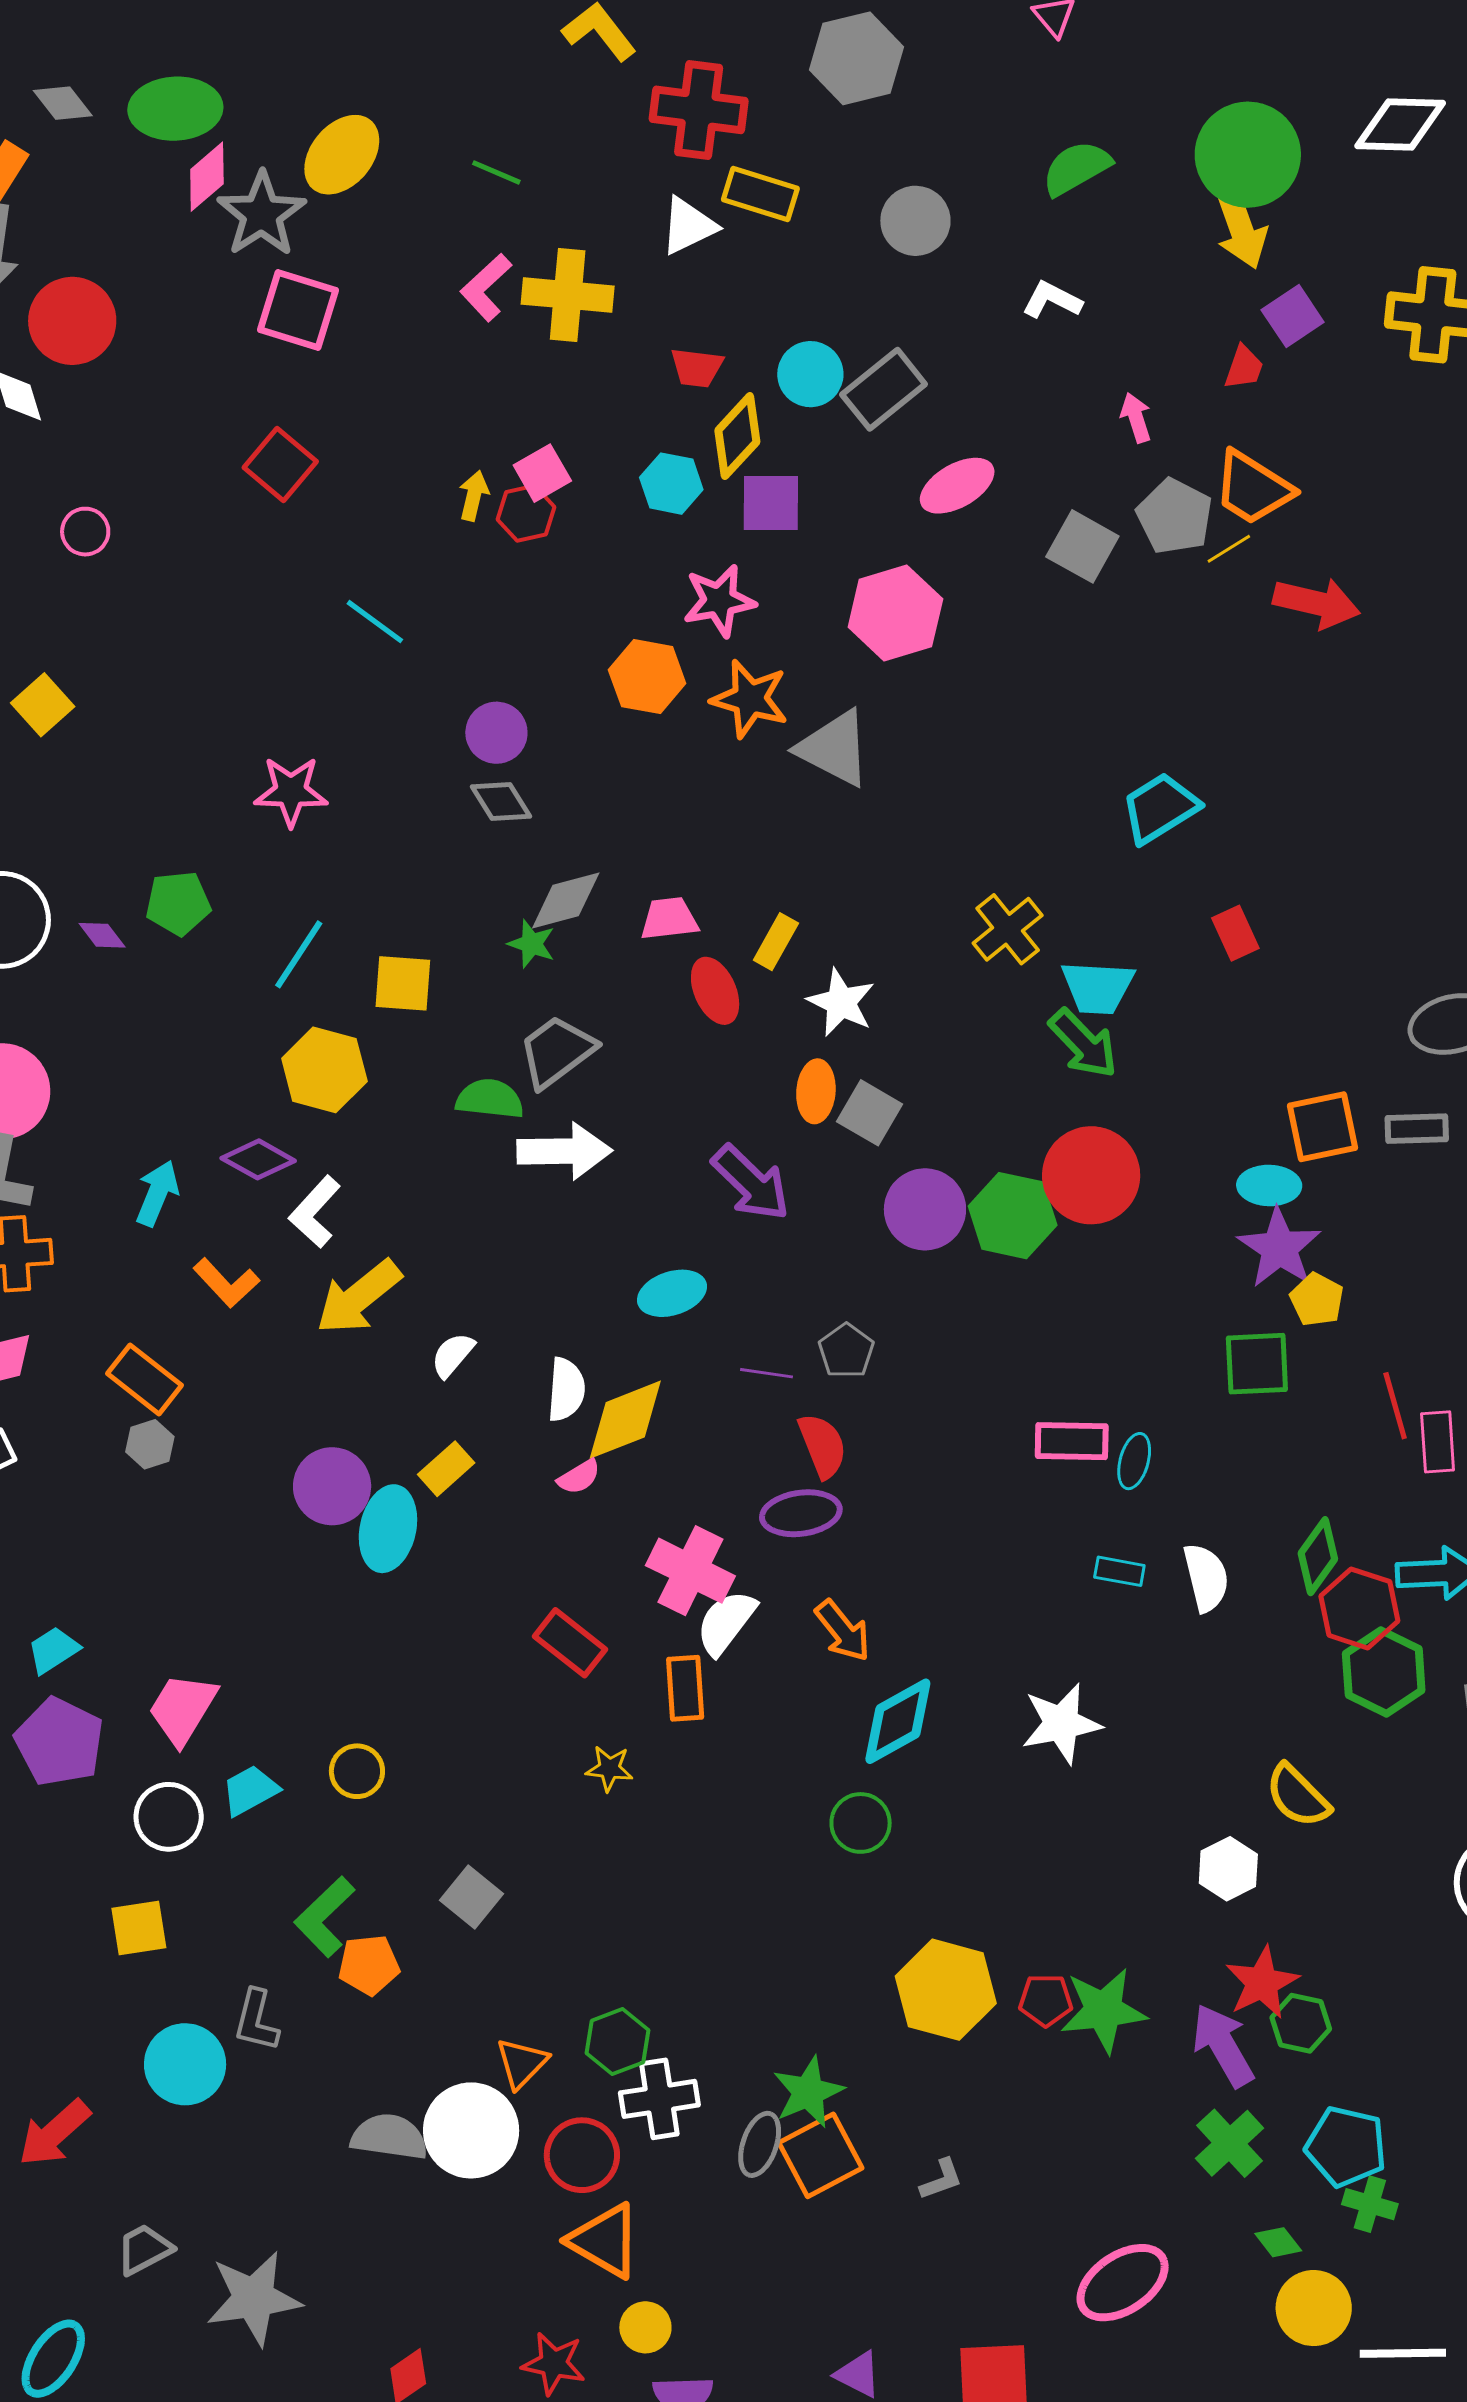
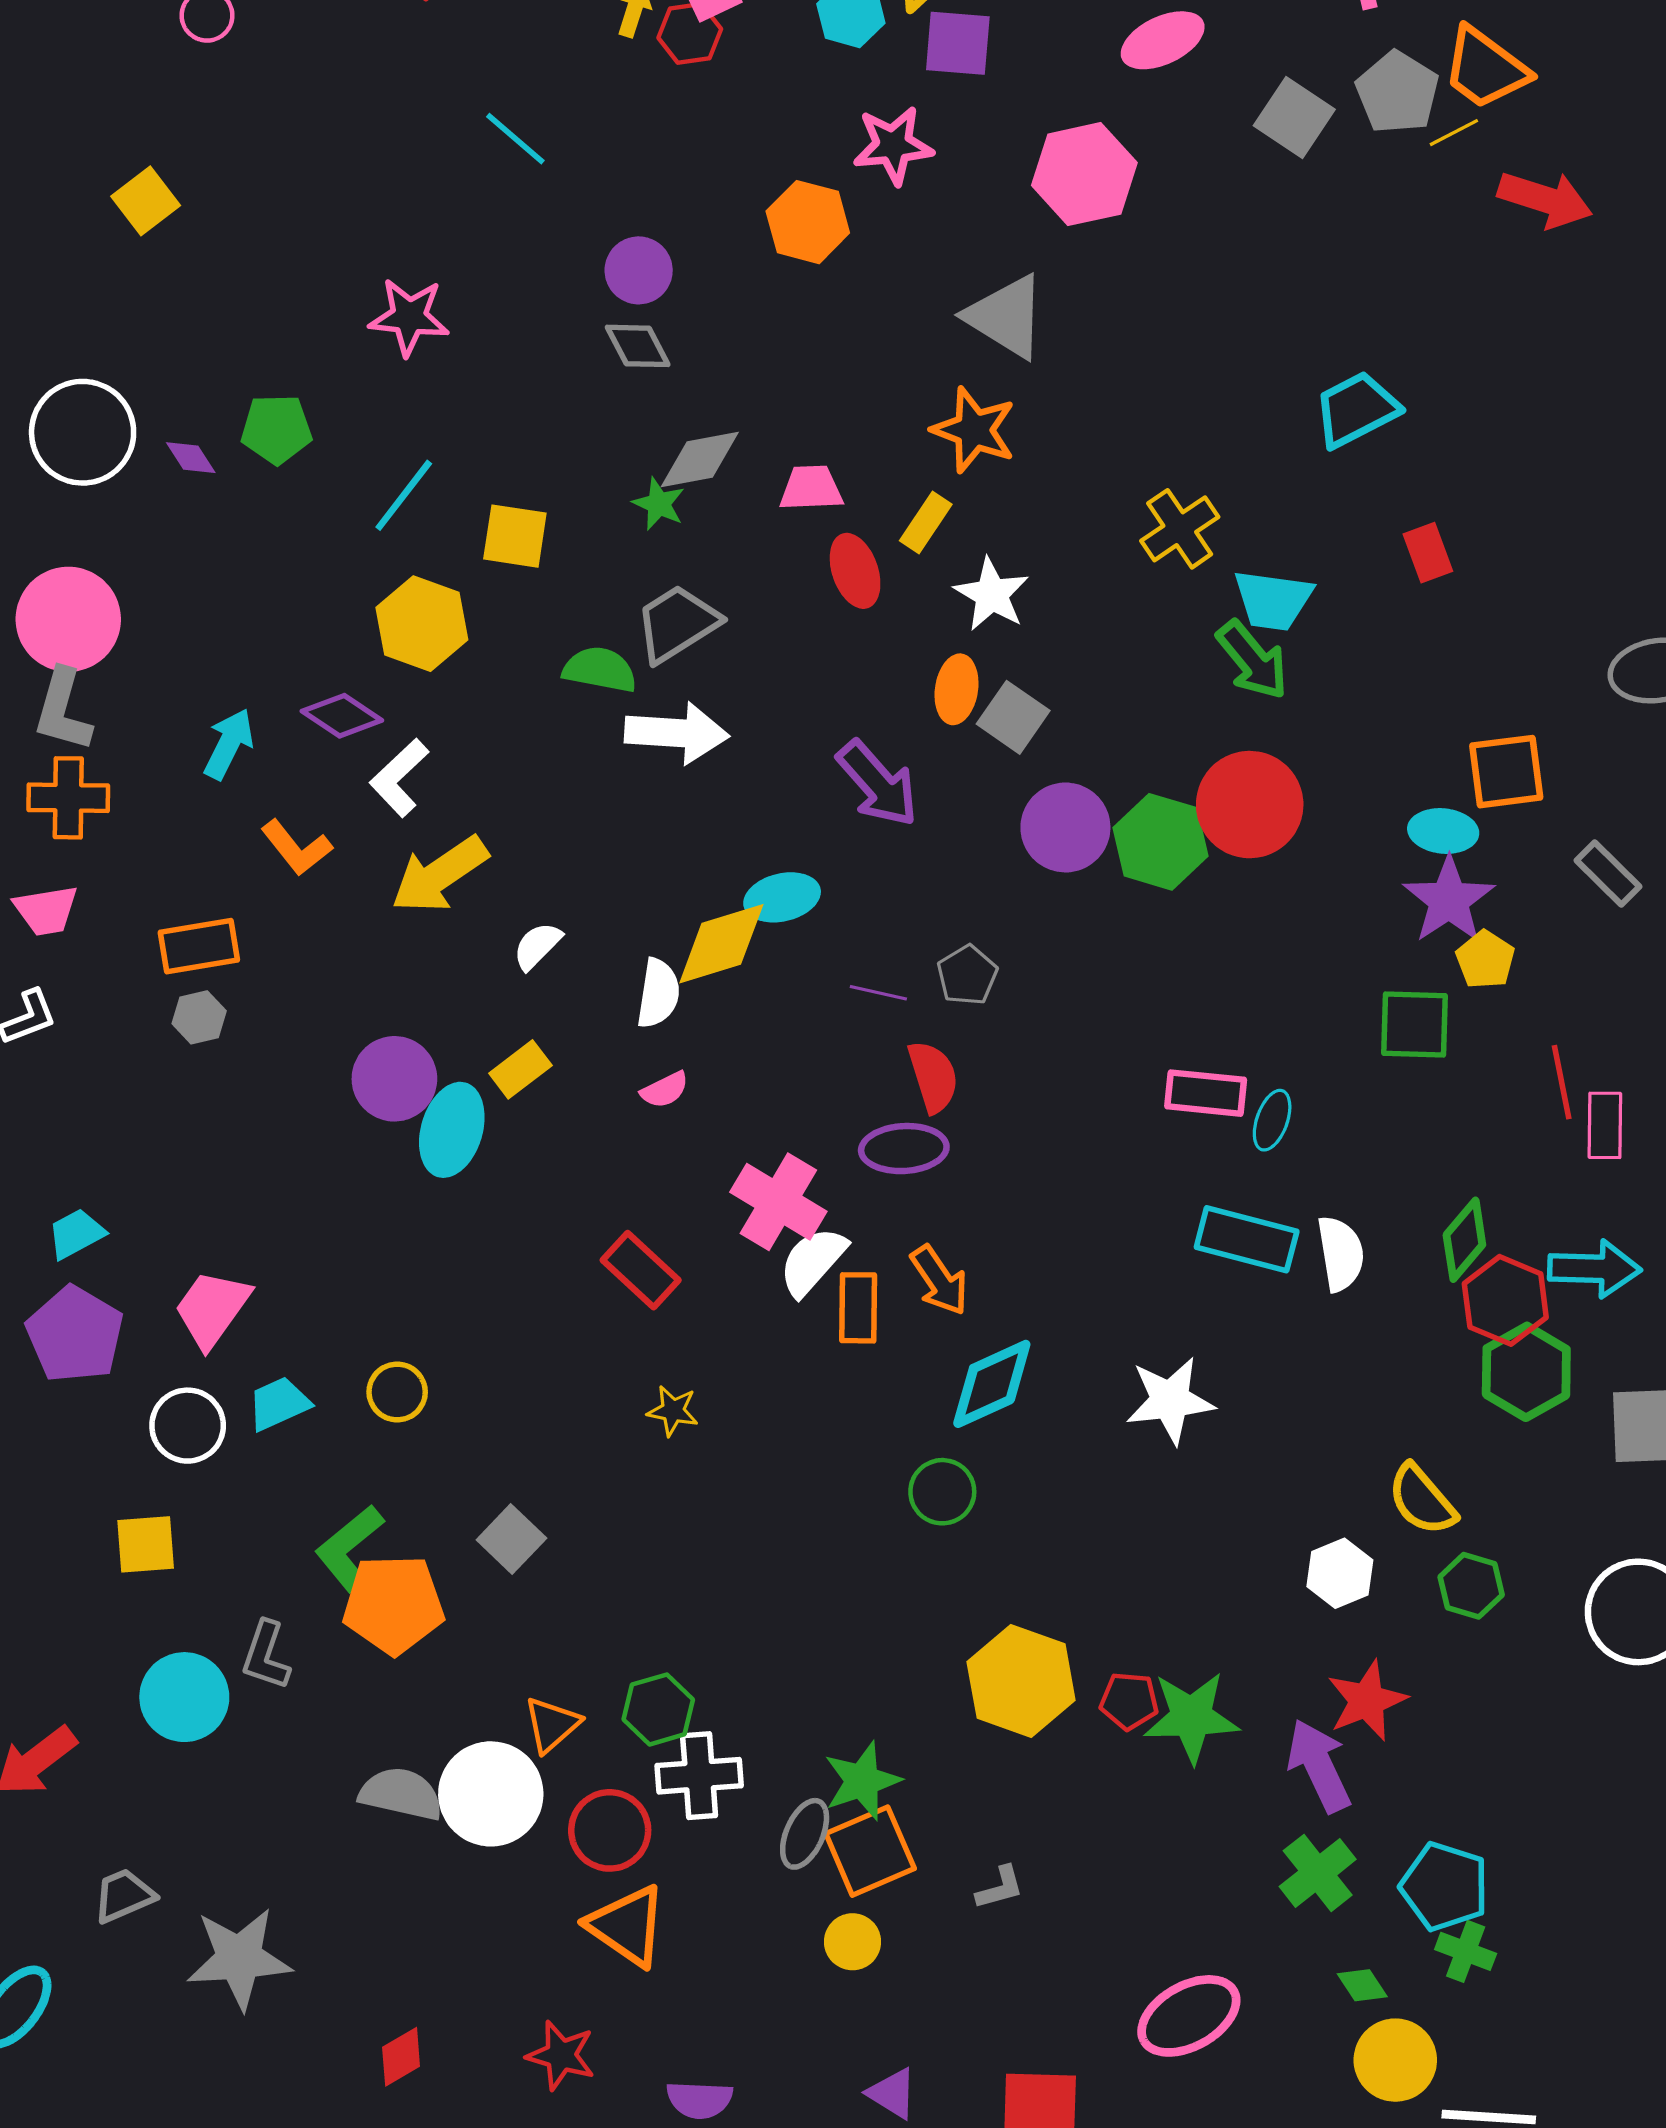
orange star: (750, 699) -> (974, 430), moved
gray rectangle: (1417, 1129) -> (1608, 874), moved, turned 42
orange rectangle: (145, 1379) -> (199, 946), turned -52
yellow diamond: (625, 1420) -> (721, 944), moved
cyan rectangle: (1119, 1571) -> (1247, 1239), size x1.8
orange rectangle: (685, 1688) -> (858, 1308), moved
orange pentagon: (369, 1965) -> (393, 1604), size x1.5
green hexagon: (1301, 2023) -> (1471, 1586), moved
yellow circle: (645, 2327) -> (853, 1942), moved

